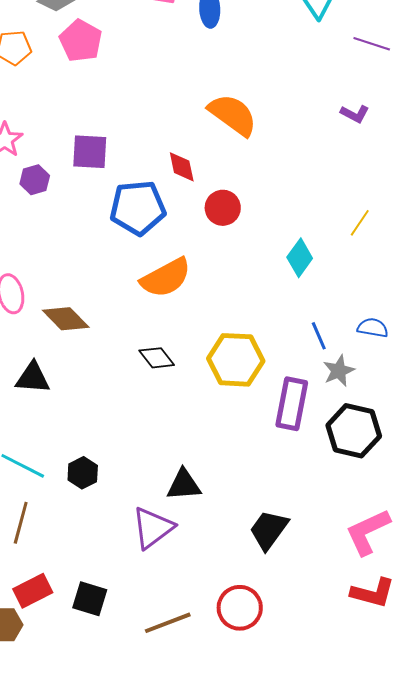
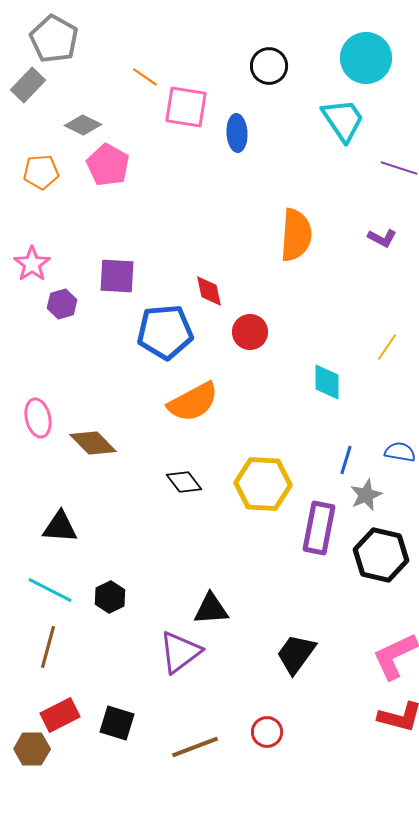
orange semicircle: (233, 115) -> (296, 235), moved, turned 58
cyan diamond: (300, 258) -> (327, 382), turned -36
blue line: (319, 336) -> (346, 460), turned 40
black triangle: (33, 378) -> (60, 527), moved
red circle: (240, 608) -> (267, 732), size x0.7

